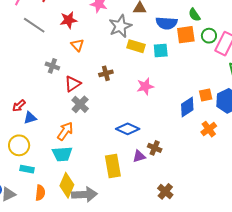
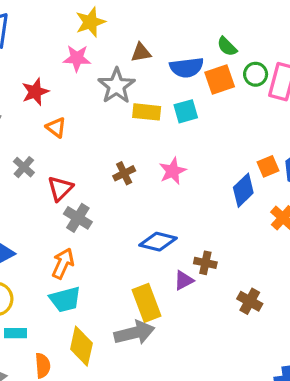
gray cross: (52, 66) -> (24, 167), turned 32
brown cross: (106, 73) -> (124, 173), moved
brown cross: (165, 191) -> (250, 301), moved
gray arrow: (85, 194) -> (134, 333), moved

